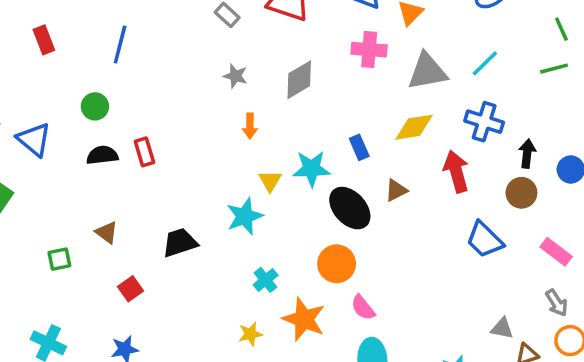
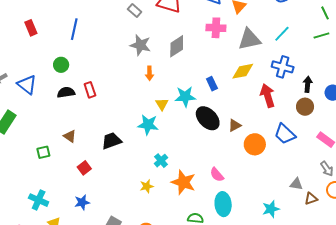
gray star: (235, 76) -> (140, 45), size x1.5
brown triangle: (396, 190) -> (235, 125), moved
cyan star: (245, 216) -> (148, 125), turned 30
orange circle: (337, 264) -> (255, 144), moved
yellow star: (250, 334) -> (147, 186), moved

